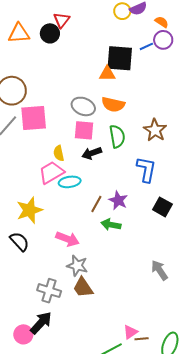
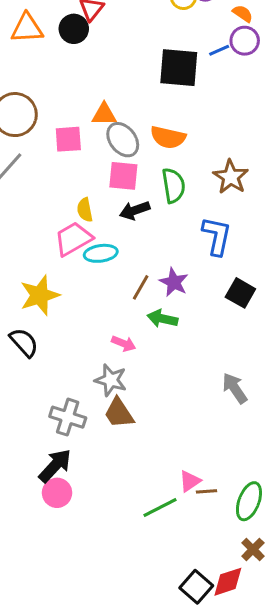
orange triangle: (107, 74) -> (104, 114), moved
gray ellipse: (83, 106) -> (123, 140), turned 30
pink square: (34, 118) -> (68, 139), moved, size x0.7
pink arrow: (67, 239) -> (124, 344), moved, size x0.7
pink circle: (23, 334) -> (57, 493), moved

